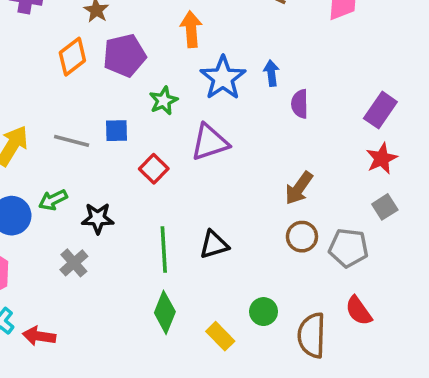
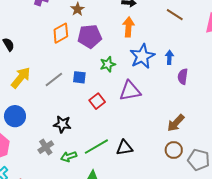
gray line: (72, 141) -> (54, 80), turned -60
green arrow: (53, 200) -> (69, 157), moved
green line: (164, 250) -> (96, 147), turned 55

